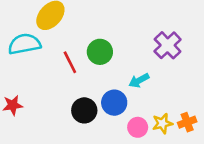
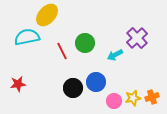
cyan arrow: (139, 80) -> (115, 55), moved

